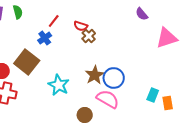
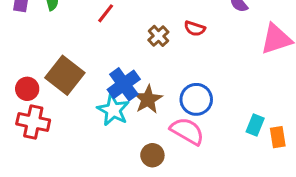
red semicircle: (81, 26) -> (195, 28), moved
blue cross: (45, 38) -> (124, 84), moved, size x1.5
brown star: (95, 75) -> (148, 99), moved

